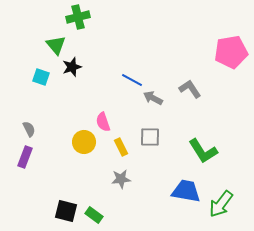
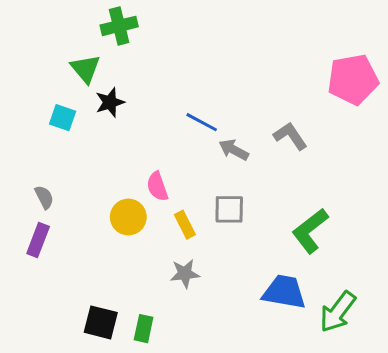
green L-shape: (203, 151) -> (310, 231), turned 84
green rectangle: (94, 215) -> (144, 329), turned 66

